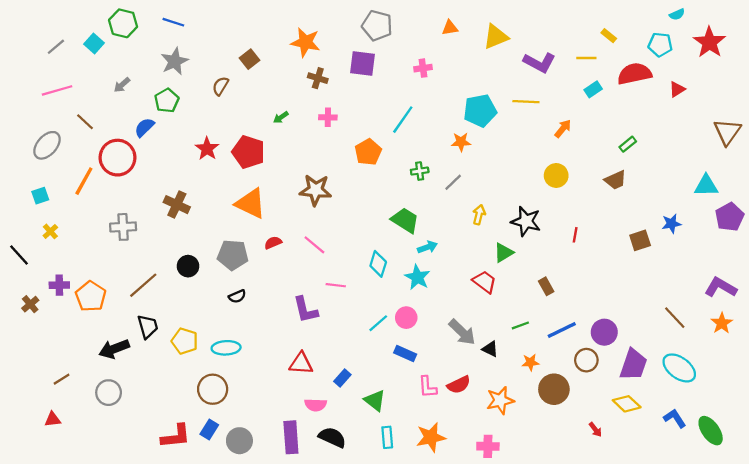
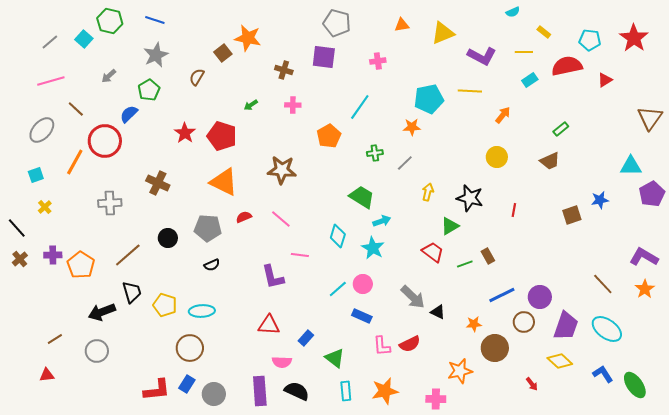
cyan semicircle: (677, 14) -> (513, 12), moved
orange star: (305, 42) -> (248, 38), moved
brown cross: (30, 304) -> (20, 259), moved
green line: (520, 325) -> (465, 264), moved
orange star: (500, 400) -> (460, 371), moved

